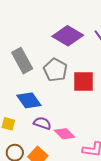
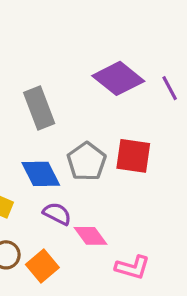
gray pentagon: (55, 70) -> (87, 162), moved

